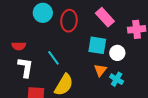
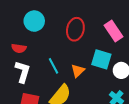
cyan circle: (43, 13) -> (34, 21), moved
orange triangle: (100, 70) -> (78, 71), moved

